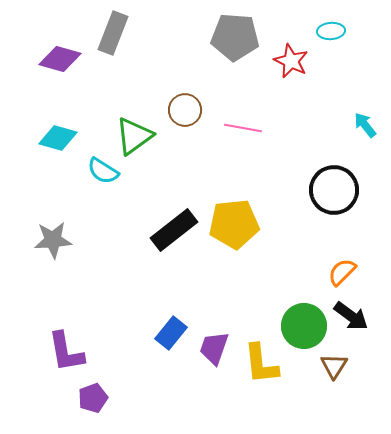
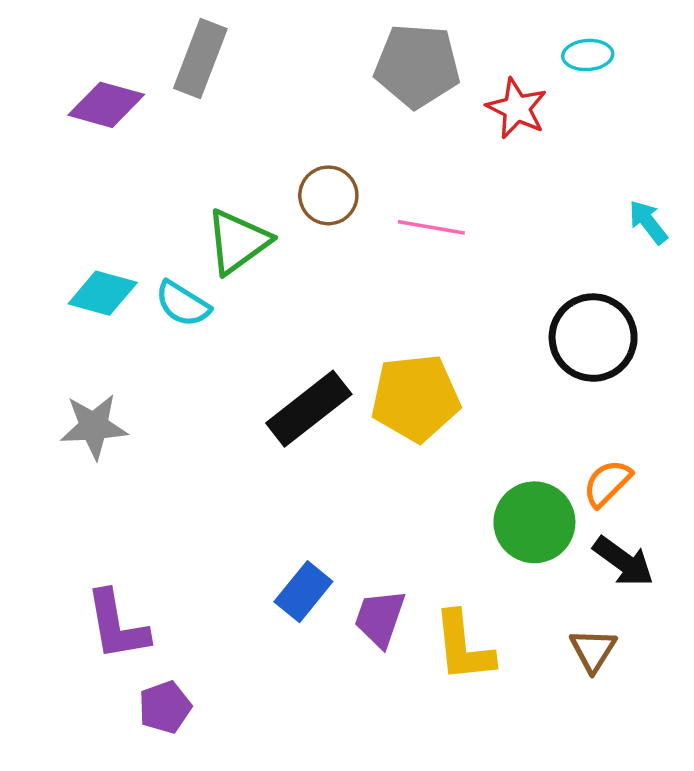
cyan diamond: (58, 138) -> (103, 293), moved
green circle: (304, 326) -> (534, 522), moved

